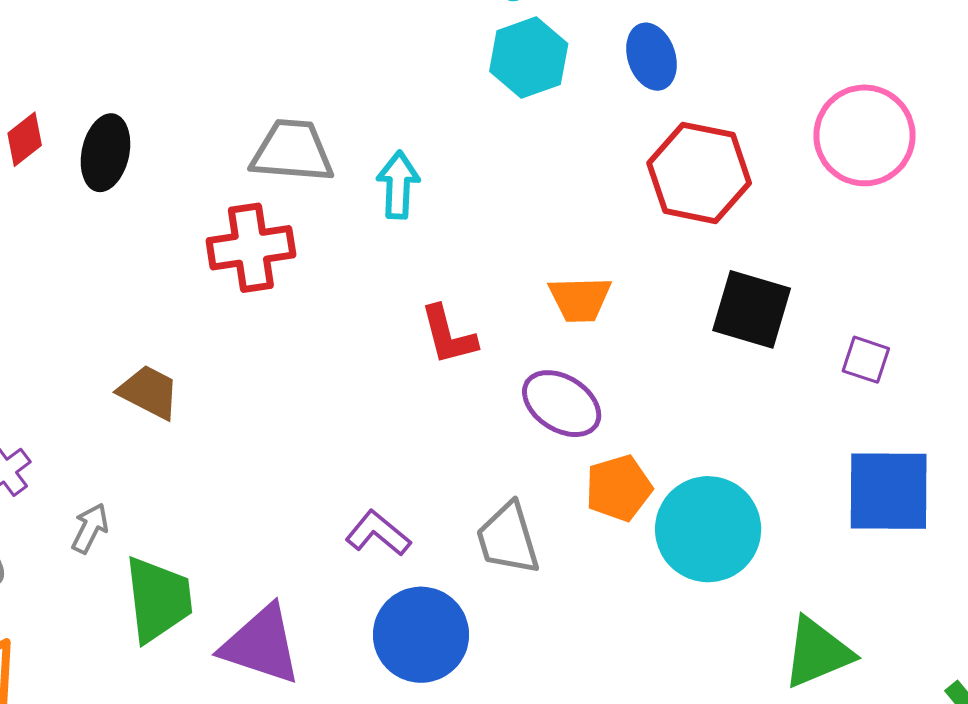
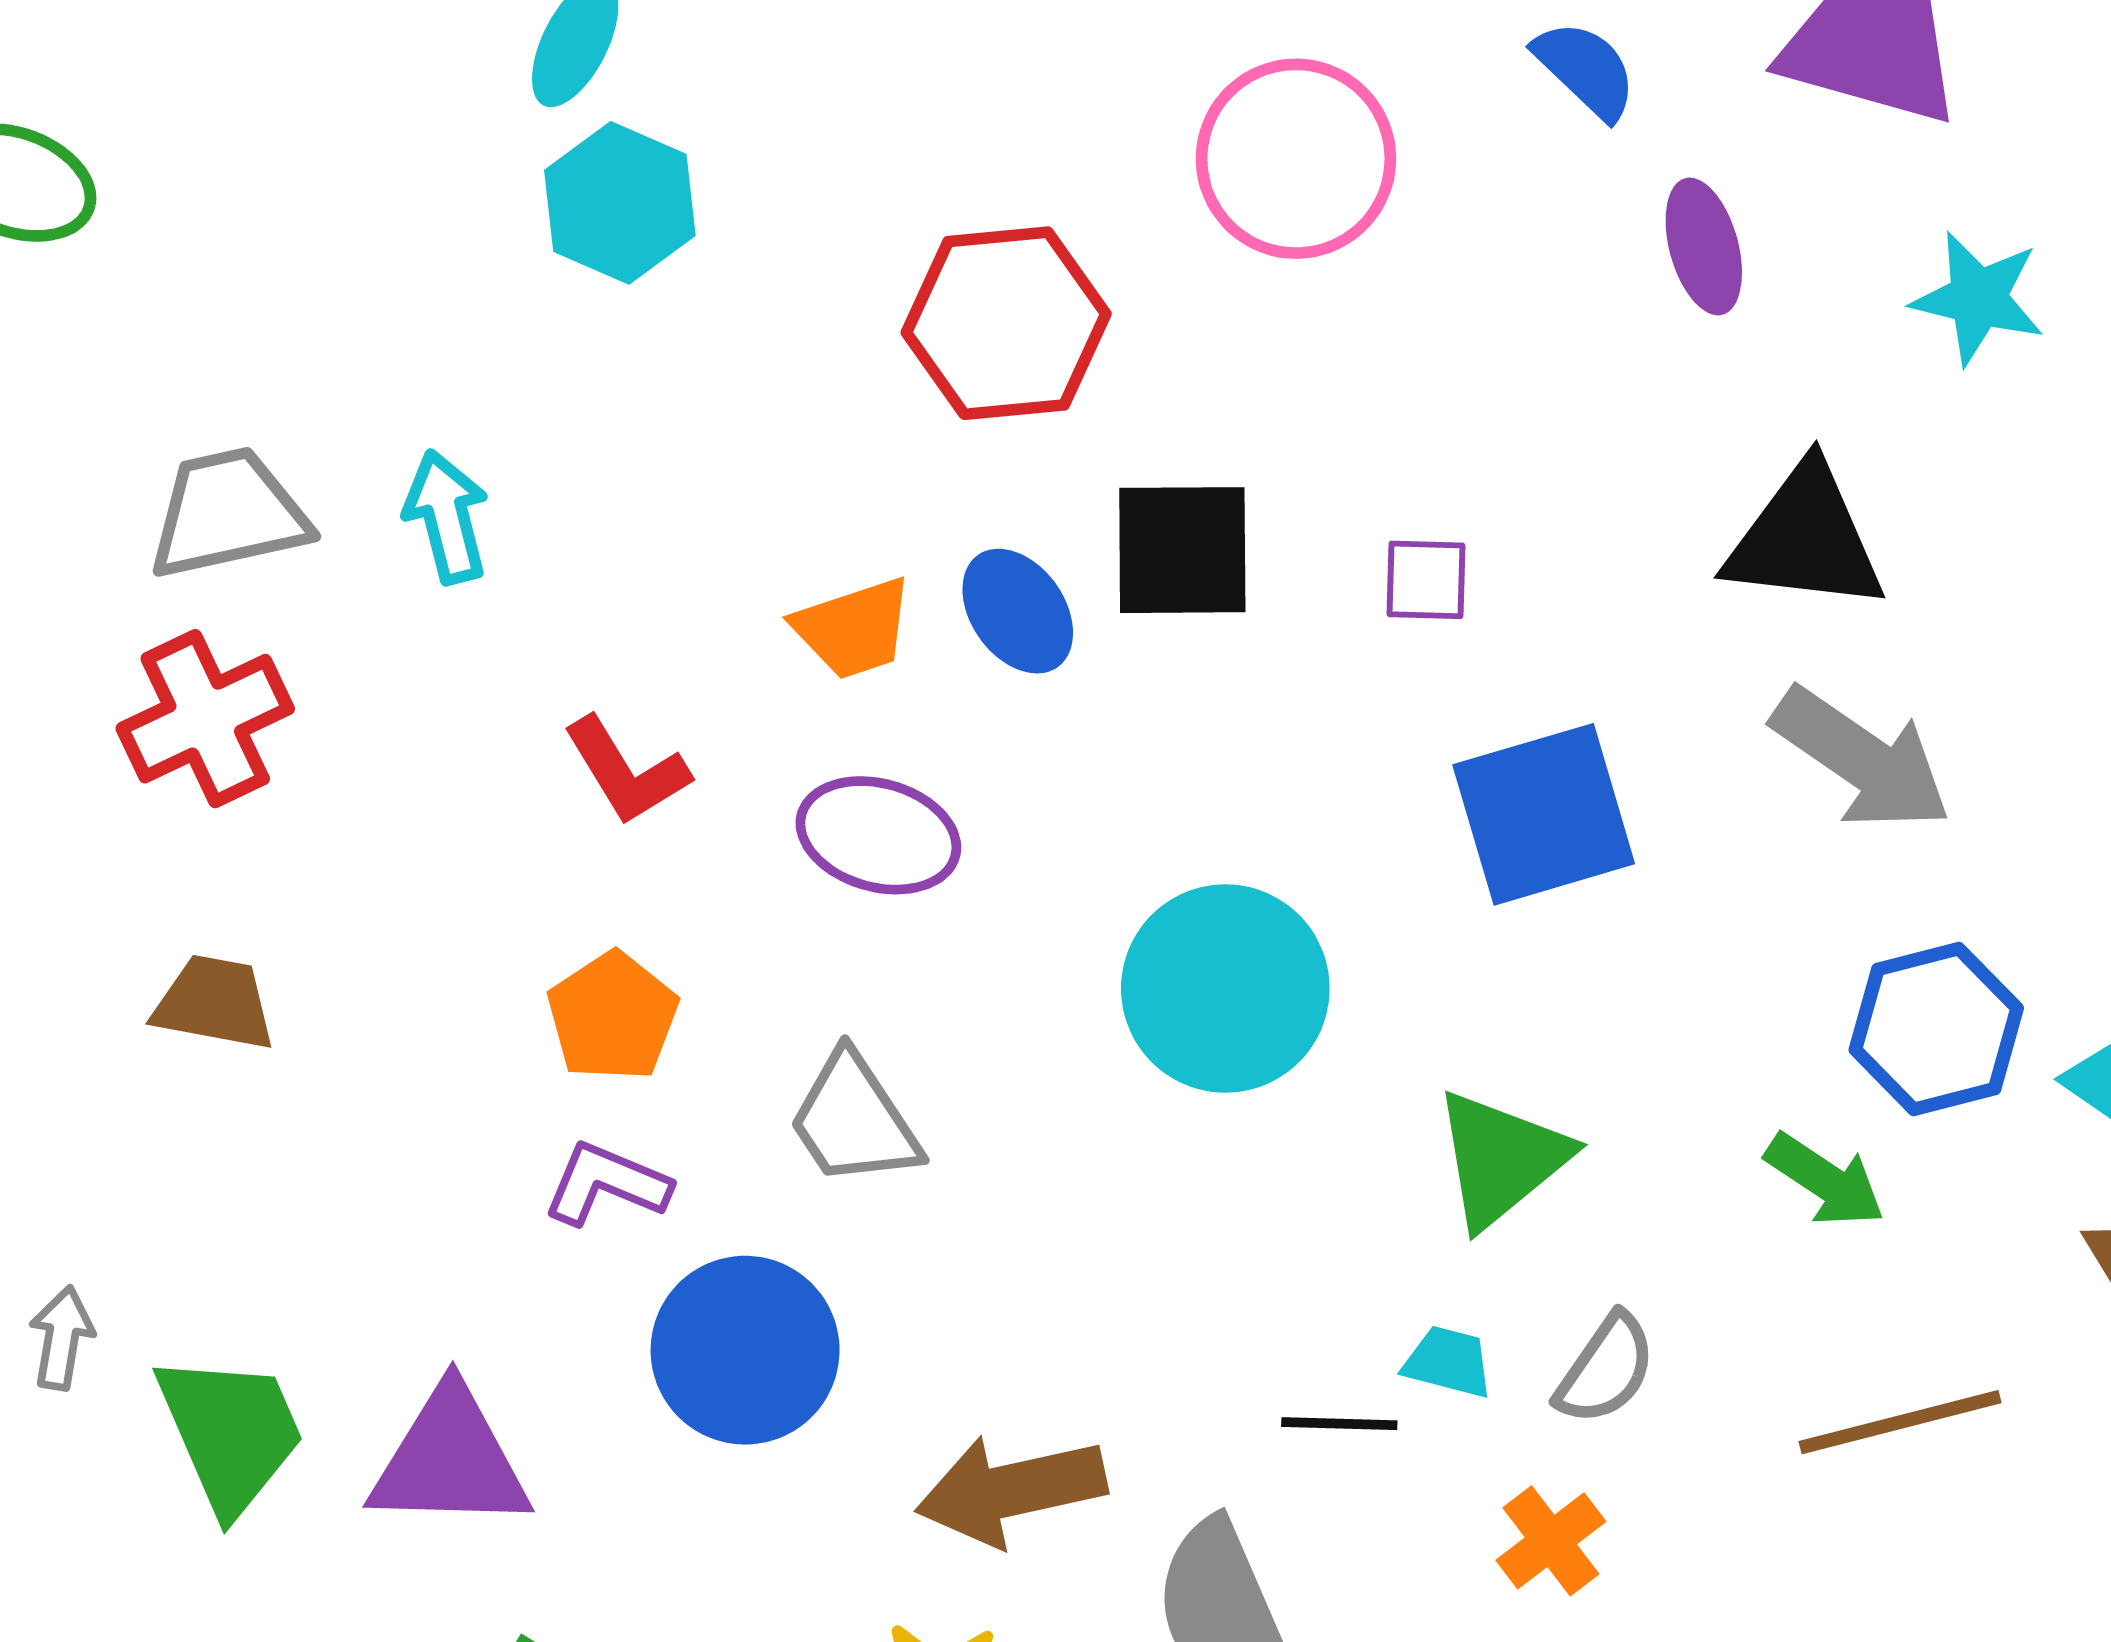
blue ellipse: (652, 57) -> (1018, 611), moved
brown trapezoid: (149, 392) -> (214, 1003), moved
orange pentagon: (619, 488) -> (613, 1017), moved

